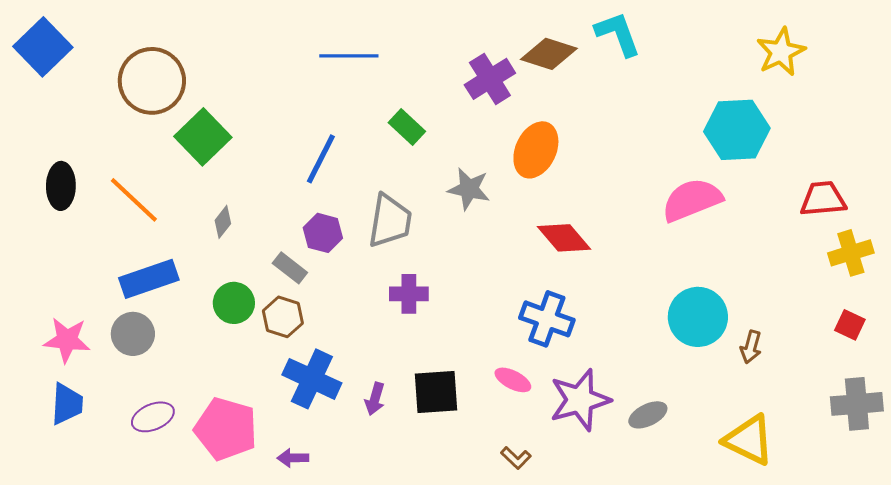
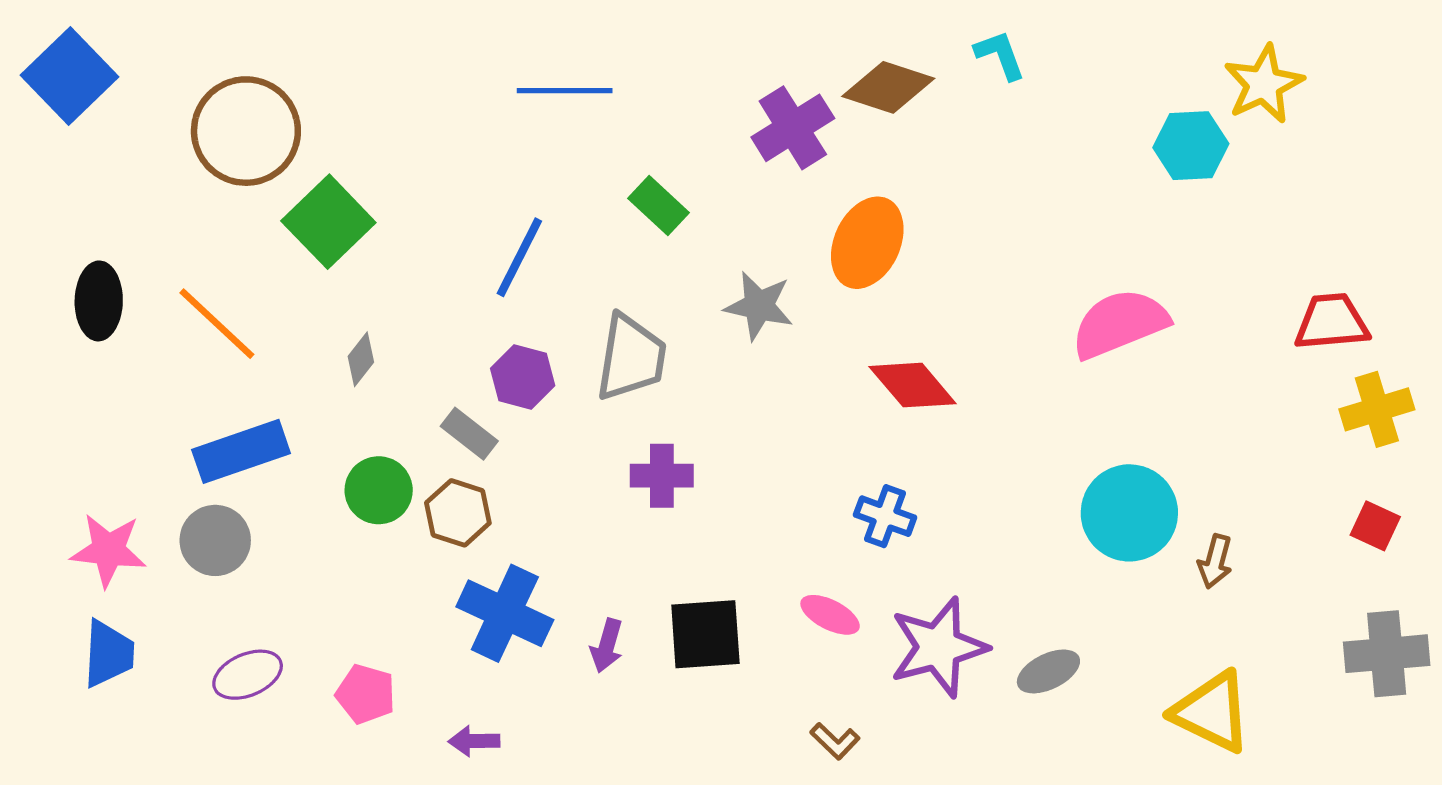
cyan L-shape: (618, 34) -> (1000, 55), size x0.7
cyan hexagon: (737, 130) -> (1191, 146), moved, size x0.7
blue cross: (547, 319) -> (885, 516), size x0.7
pink pentagon: (226, 429) -> (366, 694), size x0.6

